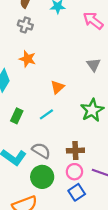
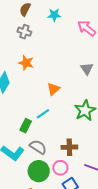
green rectangle: (17, 116) -> (26, 126), moved
pink circle: (74, 172) -> (60, 168), moved

